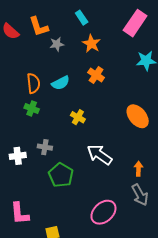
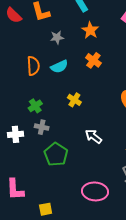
gray star: (57, 44) -> (57, 37), moved
green cross: (32, 108) -> (35, 106), moved, turned 32
white arrow: (99, 155) -> (93, 136), size x0.7
pink ellipse: (103, 212) -> (95, 191), turned 45

